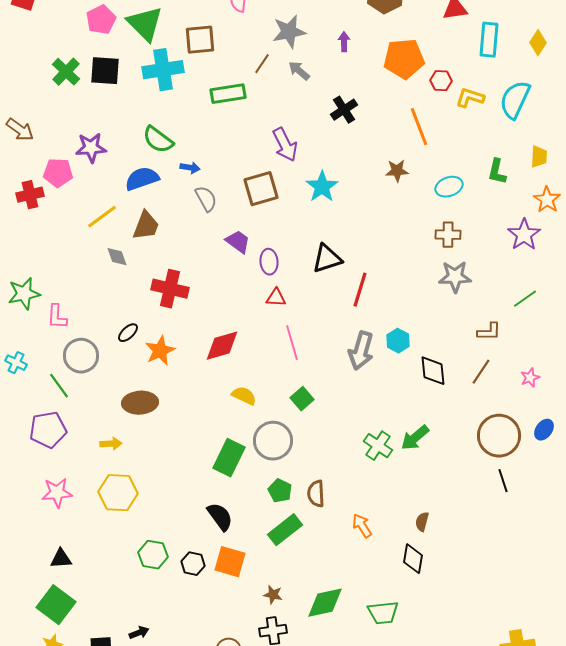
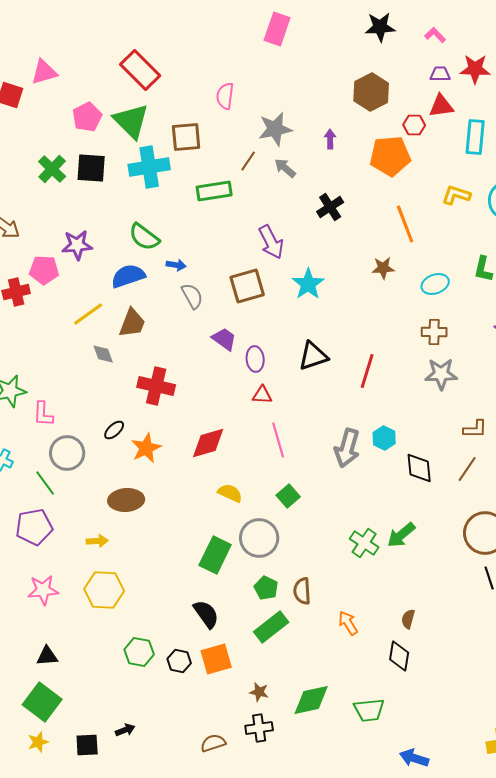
red hexagon: (441, 81) -> (414, 125), moved
red line: (360, 290) -> (367, 371), moved
orange square: (230, 562) -> (216, 659), turned -32

